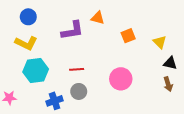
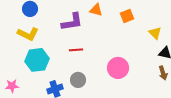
orange square: (128, 36) -> (127, 16), moved
red line: (77, 69) -> (76, 50), moved

